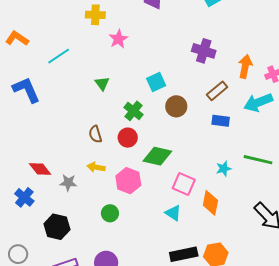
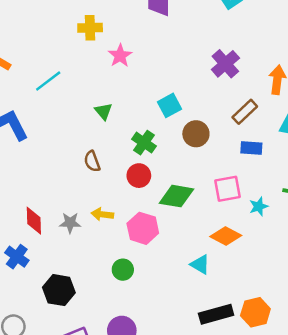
purple cross: (204, 51) -> (225, 64), turned 35
brown semicircle: (95, 134) -> (92, 161), moved
red diamond: (40, 169) -> (34, 221), turned 40
gray star: (68, 183) -> (70, 223), moved
pink square: (184, 184) -> (228, 189), moved, turned -30
orange diamond: (210, 203) -> (226, 236), moved, turned -70

